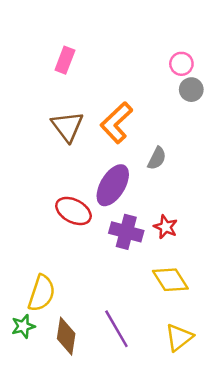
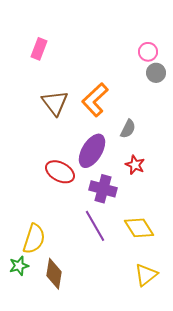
pink rectangle: (65, 60) -> (39, 49), moved
red star: (165, 227) -> (135, 165), moved
purple line: (116, 329) -> (95, 226), moved

